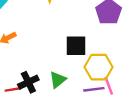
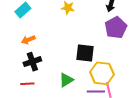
black cross: (28, 82) -> (32, 62), moved

